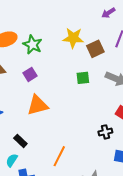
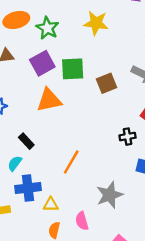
brown square: (95, 49) -> (106, 83), moved
purple square: (30, 74) -> (42, 63), size x1.5
green square: (83, 78) -> (73, 69), moved, size x1.5

